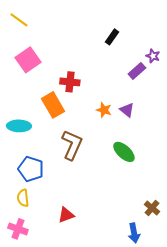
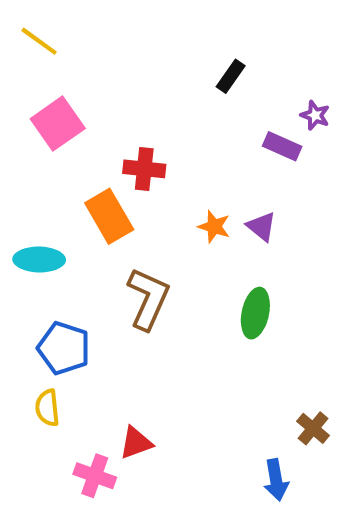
purple rectangle: (137, 71) -> (282, 146), turned 66
green ellipse: (124, 152) -> (255, 313), turned 60
pink cross: (18, 229) -> (95, 476), moved

